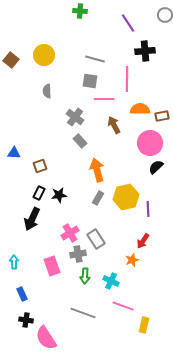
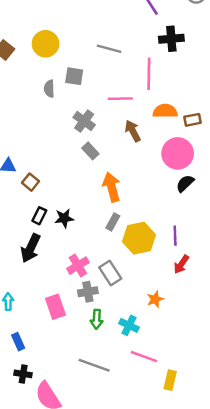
gray square: (90, 81) -> (74, 76), moved
brown square: (40, 166) -> (31, 182), moved, turned -32
yellow hexagon: (126, 197) -> (139, 238), moved
red arrow: (143, 241) -> (181, 264), moved

